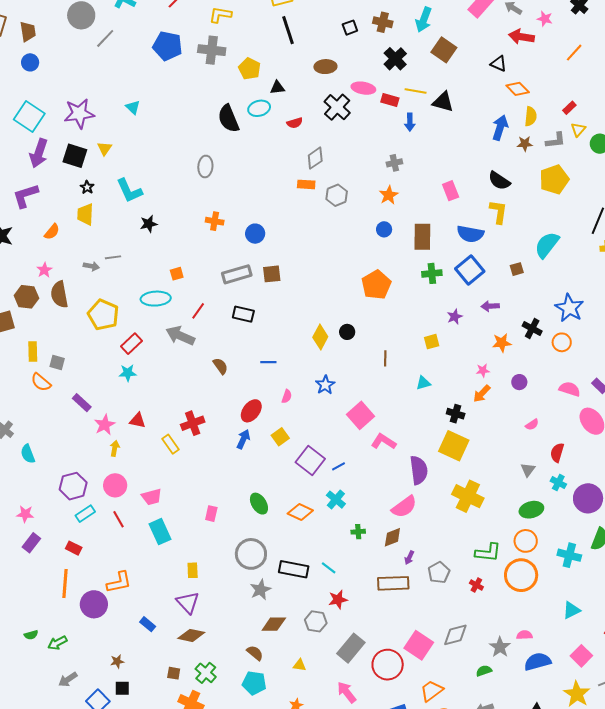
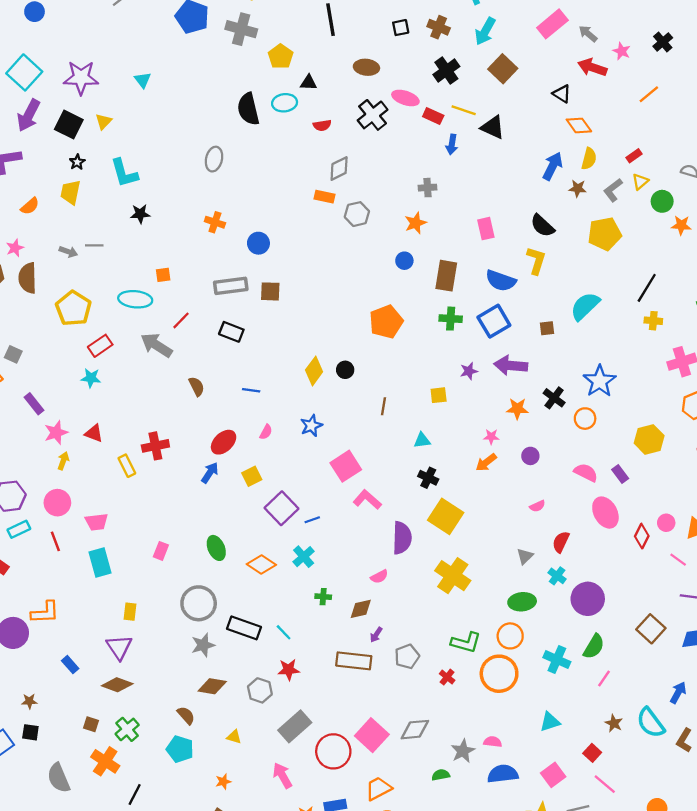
gray L-shape: (556, 140) -> (613, 190), turned 140
purple arrow: (490, 306) -> (511, 365), size x1.6
black cross: (456, 414) -> (428, 478), moved
pink semicircle: (404, 507) -> (379, 577), size x0.6

